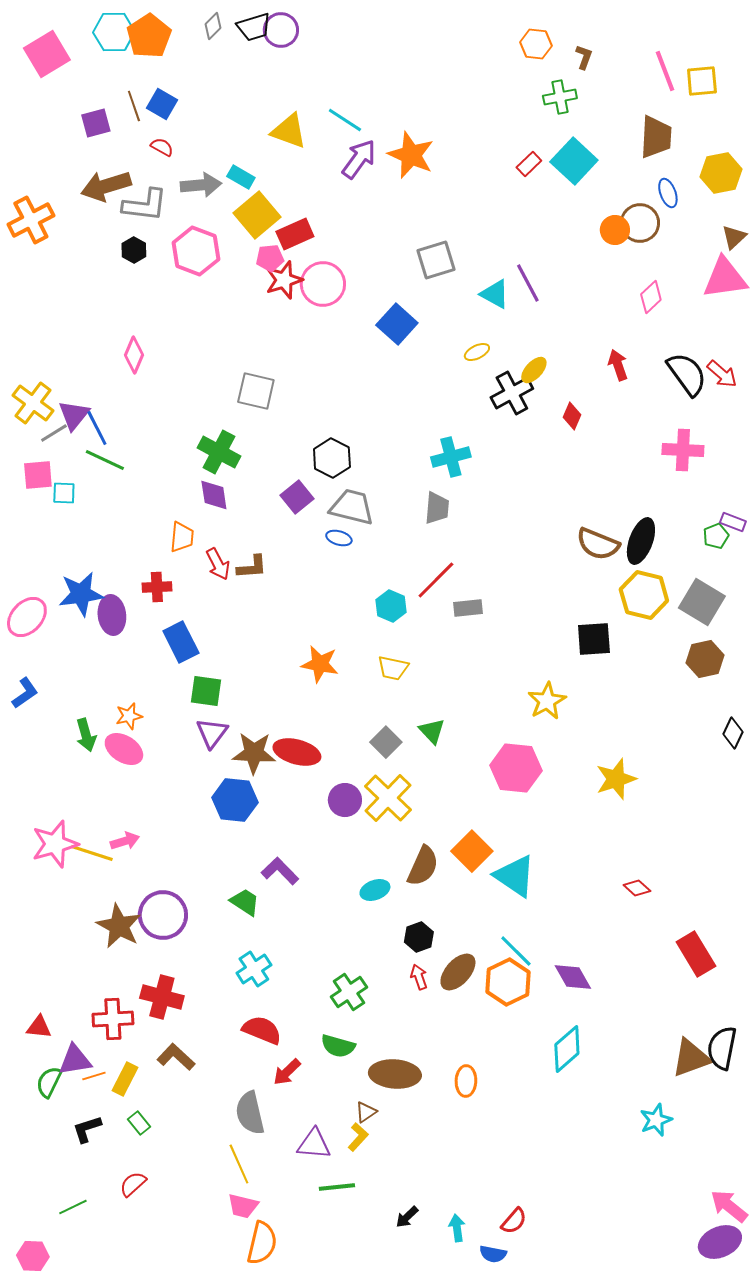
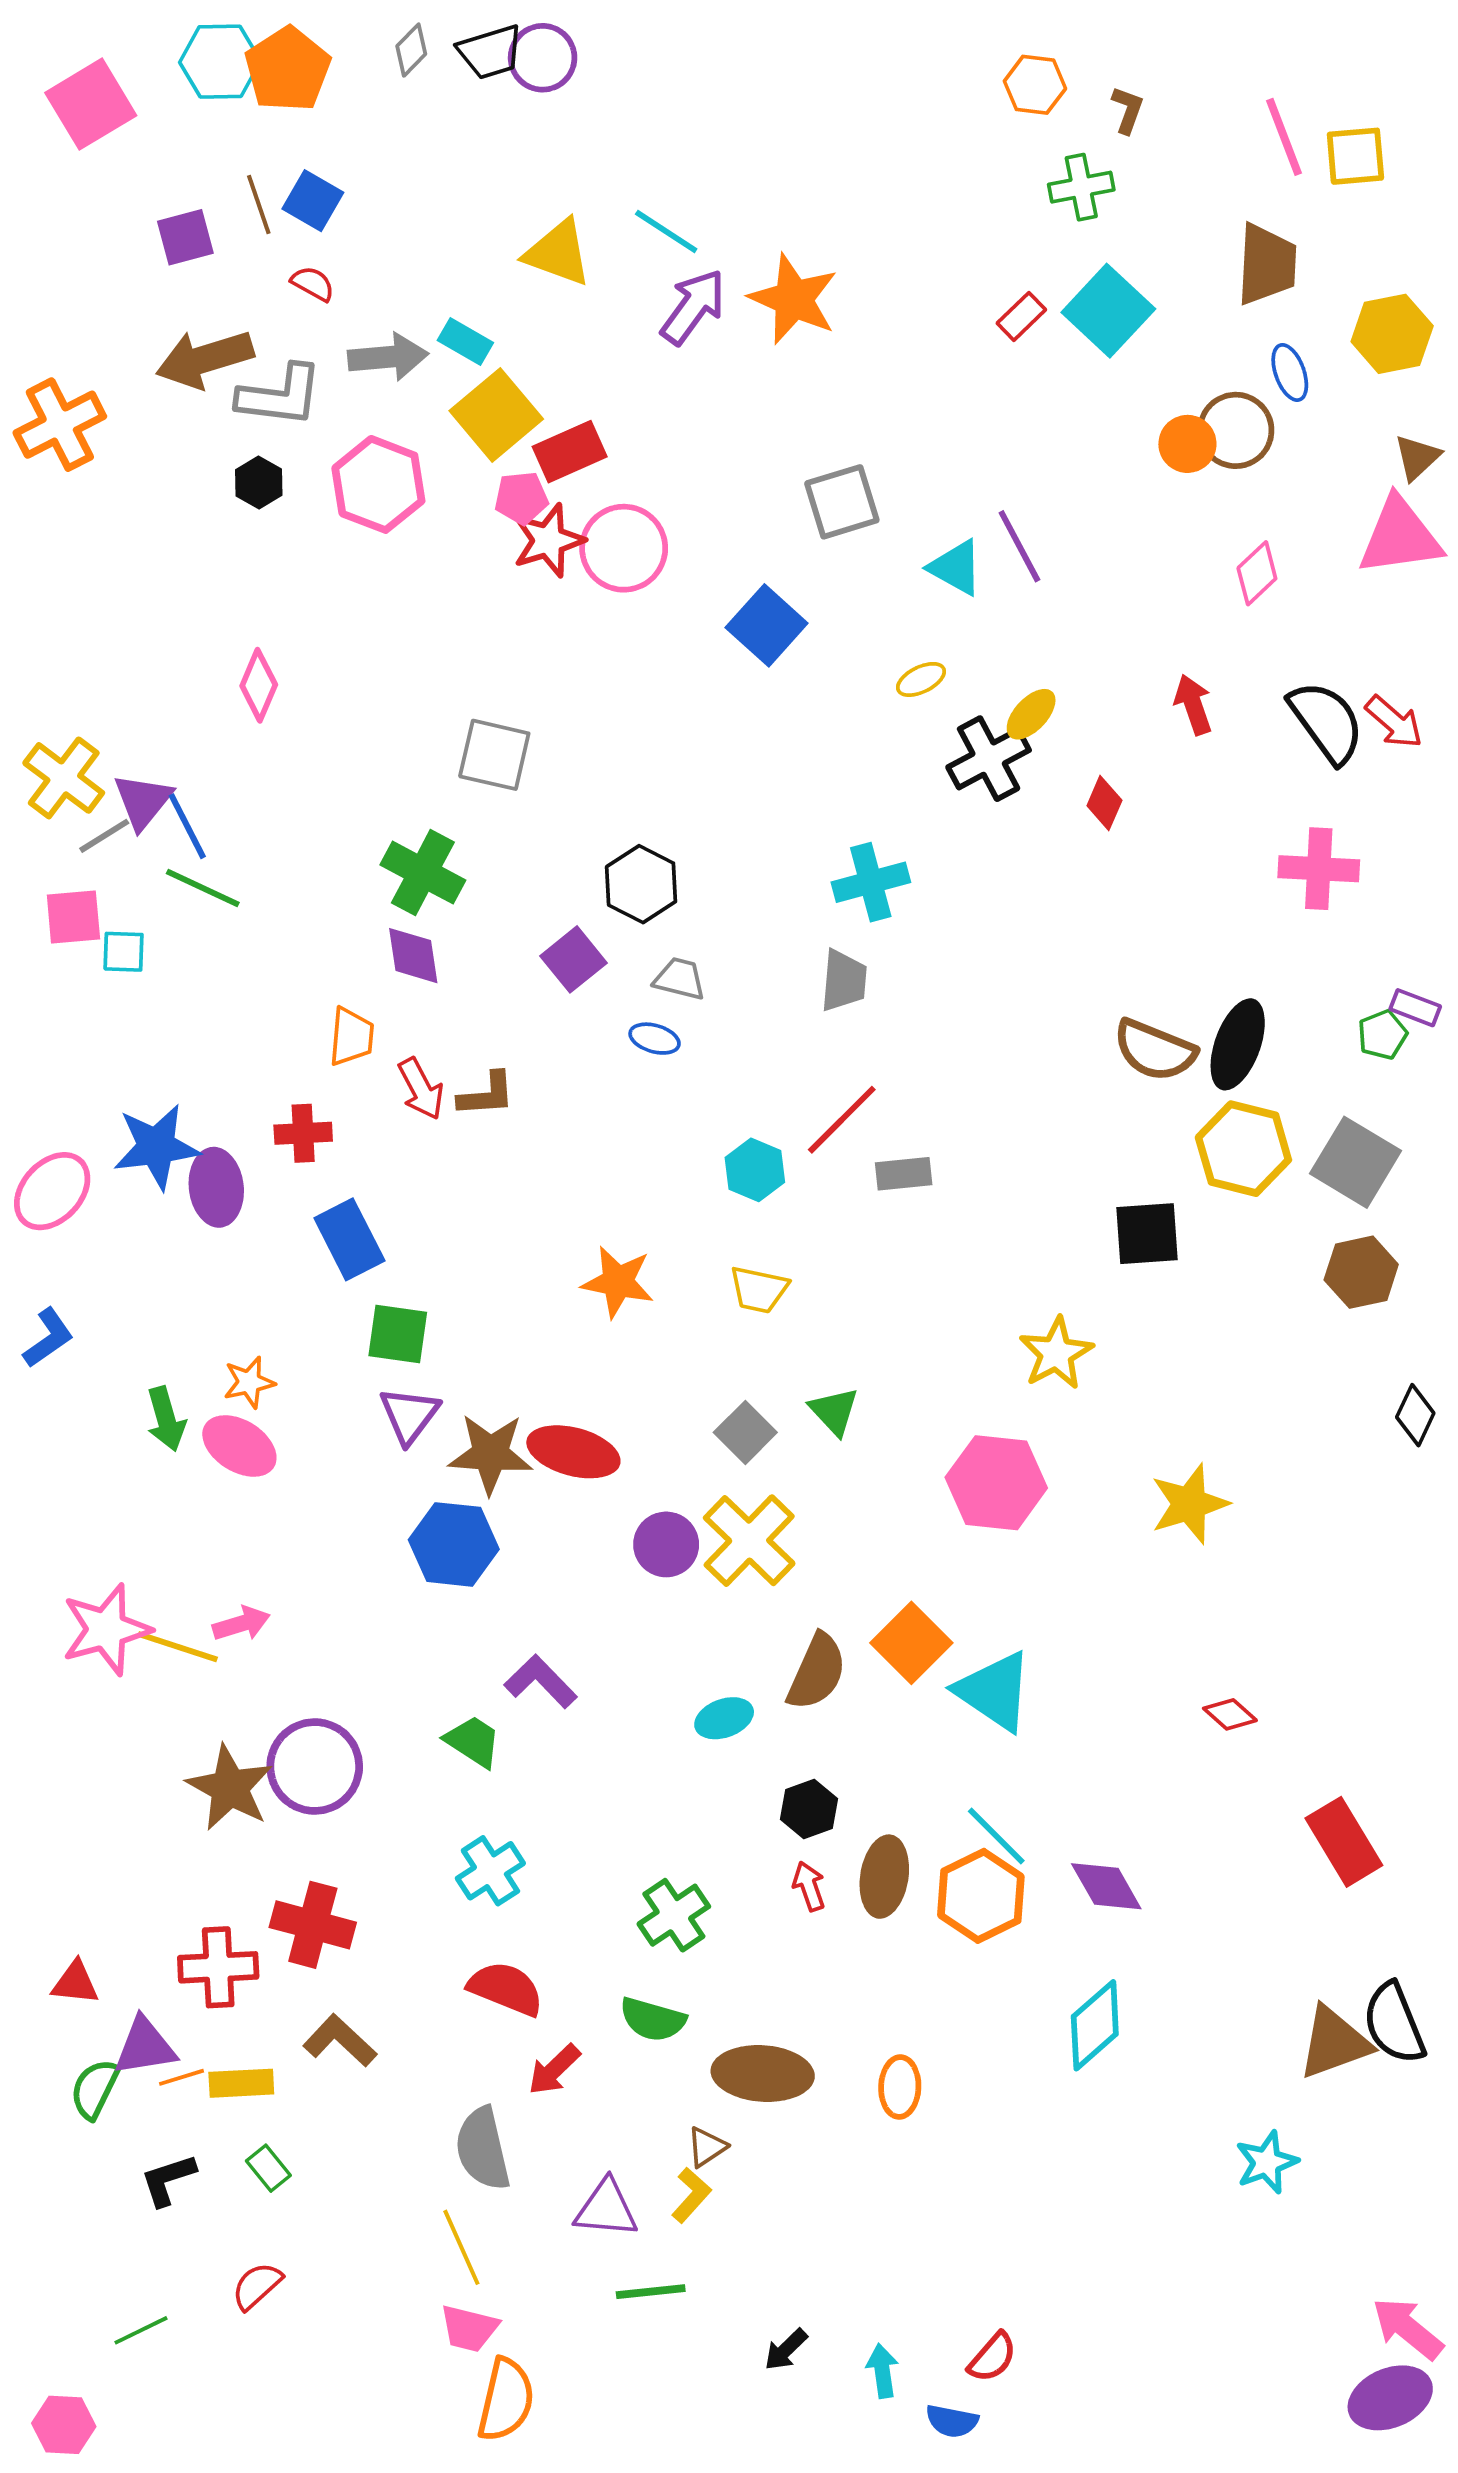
gray trapezoid: (352, 507) -> (680, 979), size x0.6
brown ellipse: (458, 972) -> (884, 1877), turned -33
black semicircle: (722, 1048) -> (1394, 2023), turned -33
yellow rectangle: (125, 1079) -> (241, 2083), turned 60

